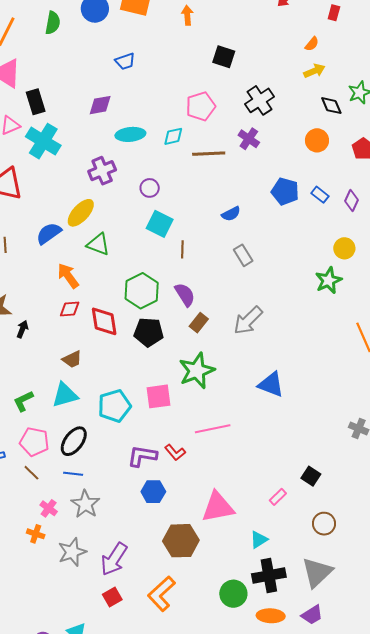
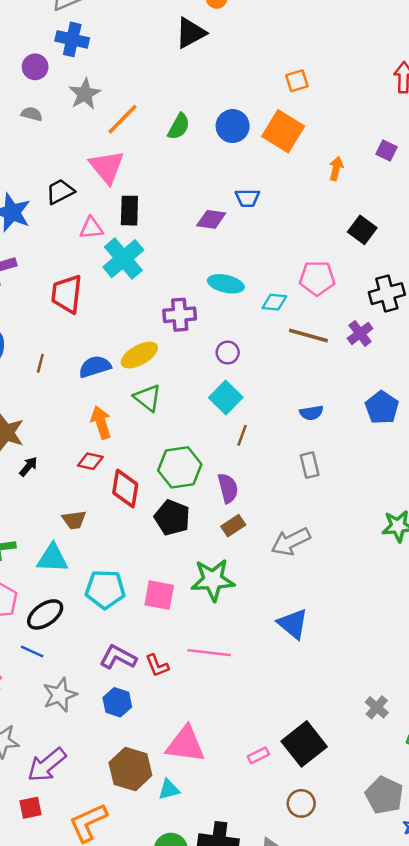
purple diamond: (100, 105) -> (211, 219), moved
black square: (311, 476) -> (304, 744), size x1.8
gray star: (85, 504) -> (60, 695), moved
cyan triangle: (259, 540) -> (169, 790), moved

